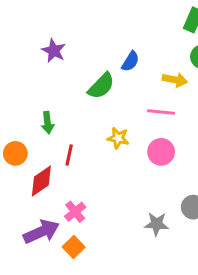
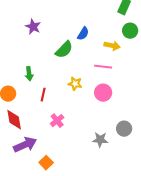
red diamond: (41, 181) -> (14, 120), moved, turned -65
pink cross: (75, 212) -> (57, 121), moved
orange square: (74, 247) -> (46, 163), moved

